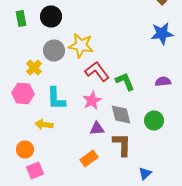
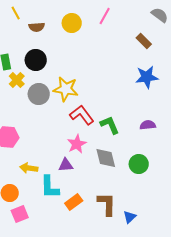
yellow cross: (34, 68) -> (17, 80), moved
cyan L-shape: (56, 98) -> (50, 187), moved
purple triangle: (97, 128) -> (66, 165), moved
brown L-shape: (122, 144) -> (107, 204), moved

